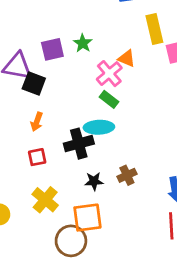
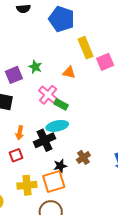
pink cross: (109, 74) -> (48, 95), moved
orange arrow: (37, 122) -> (20, 133), moved
yellow cross: (45, 200) -> (27, 185), turned -36
orange square: (87, 218) -> (54, 182), moved

